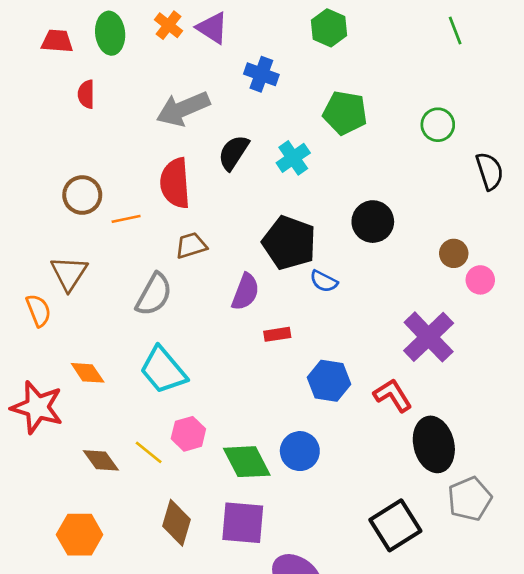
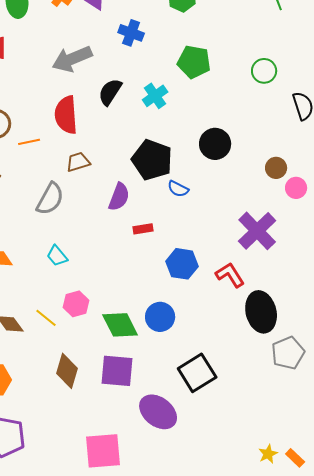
cyan trapezoid: (163, 370) -> (57, 256), size x0.6
black square: (395, 525) -> (197, 373), moved

